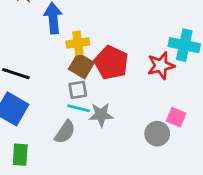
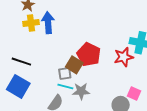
yellow cross: (78, 43) -> (31, 23), moved
brown square: (81, 66) -> (74, 65), moved

